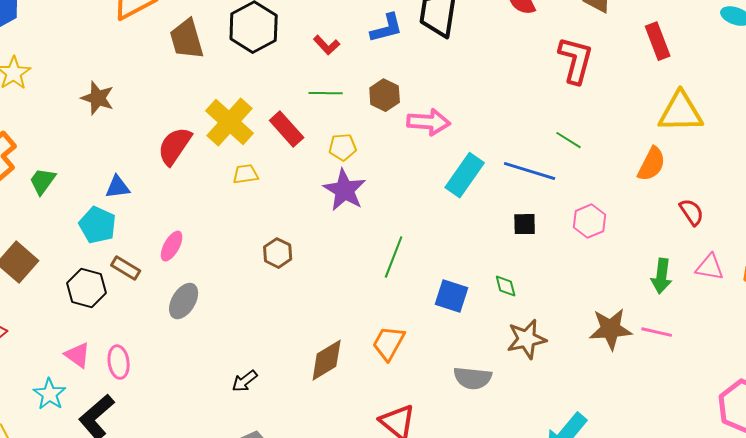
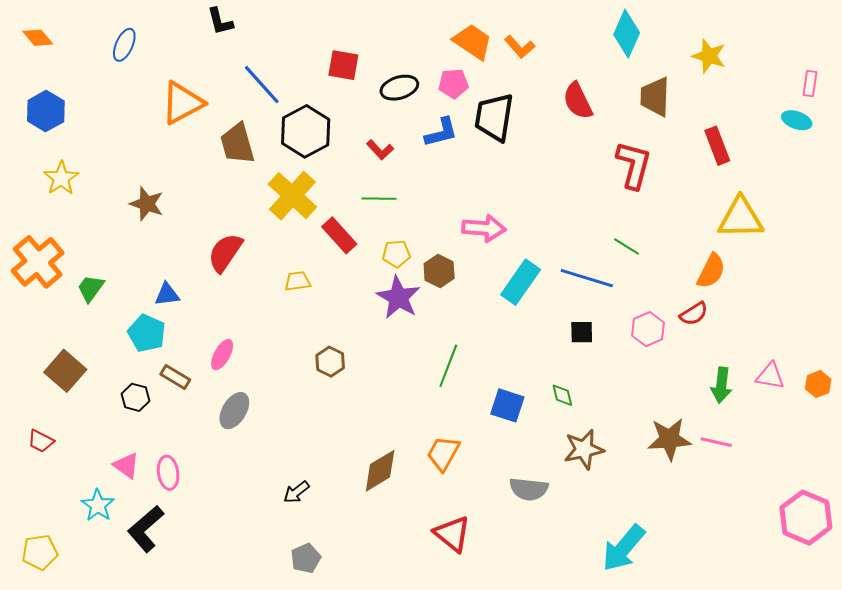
brown hexagon: (385, 95) -> (439, 271), moved
yellow cross: (230, 122) -> (292, 196), moved
red semicircle: (692, 212) -> (694, 314), moved, turned 92
black hexagon: (87, 288) -> (136, 397), size x0.7

